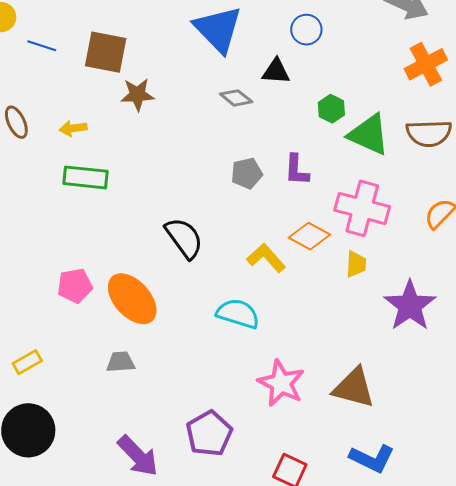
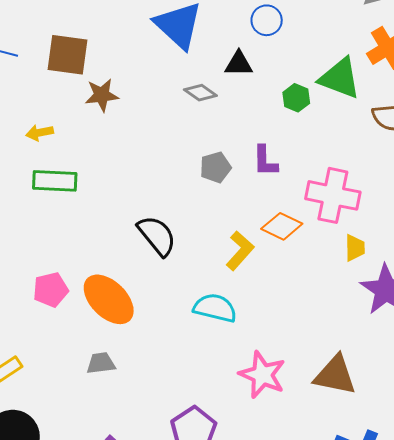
green triangle: (369, 135) -> (340, 78), moved
yellow L-shape: (266, 258) -> (240, 251), turned 87
yellow trapezoid: (356, 264) -> (355, 248), moved

